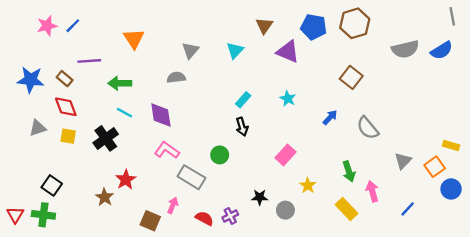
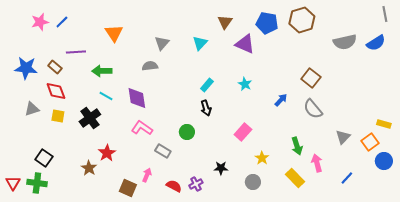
brown square: (351, 77) -> (311, 78), moved
gray rectangle: (191, 177) -> (163, 151), size x0.7
gray circle: (285, 210) -> (253, 182), moved

